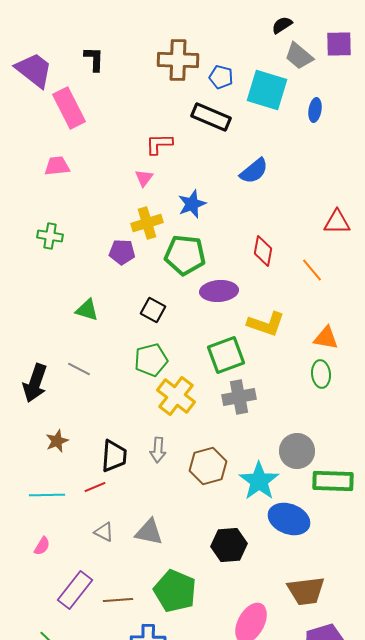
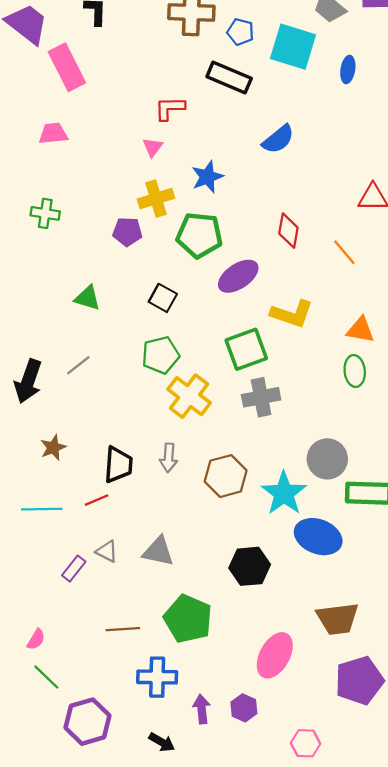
purple ellipse: (219, 291) -> (238, 276), turned -30
gray line: (79, 369) -> (78, 365), turned -65
pink semicircle: (42, 546) -> (36, 639), moved
purple rectangle: (75, 590) -> (74, 569), moved, size x0.6

